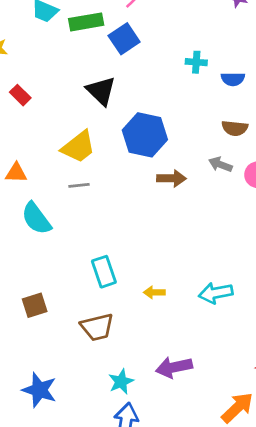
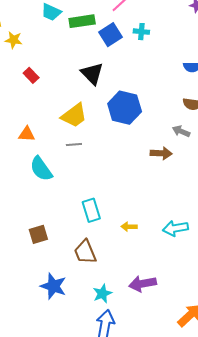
cyan cross: (196, 62) -> (141, 32), moved
brown arrow: (171, 178) -> (161, 153), moved
brown trapezoid: (97, 327) -> (85, 252), turned 80
blue star: (39, 390) -> (53, 286), moved

